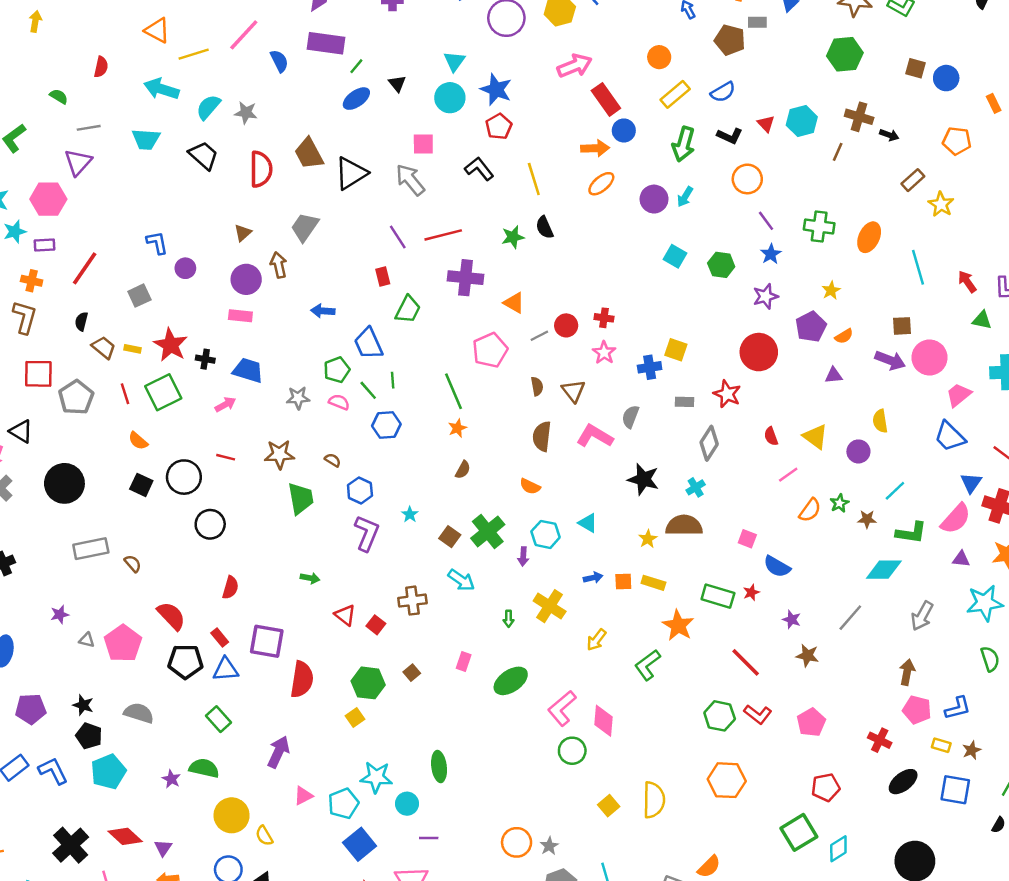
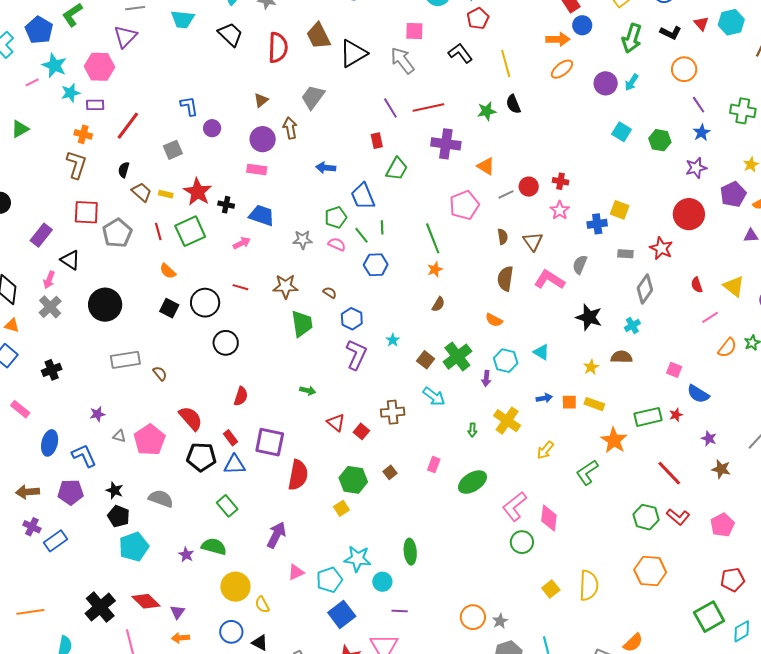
brown semicircle: (684, 525) -> (622, 357), size x0.7
green rectangle: (718, 596) -> (648, 417), turned -32
blue L-shape: (53, 771) -> (84, 456), moved

